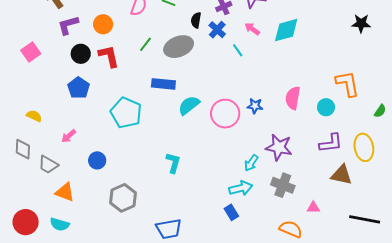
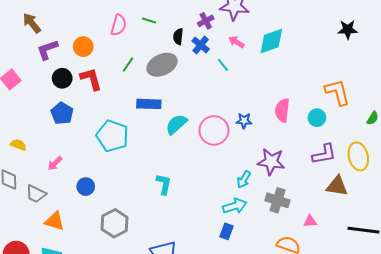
blue rectangle: (231, 212) -> (227, 231), turned 56

